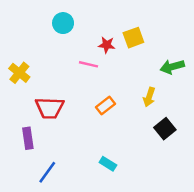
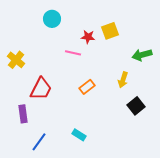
red trapezoid: (50, 108) -> (41, 89), turned -65
cyan rectangle: (108, 164) -> (79, 135), moved

